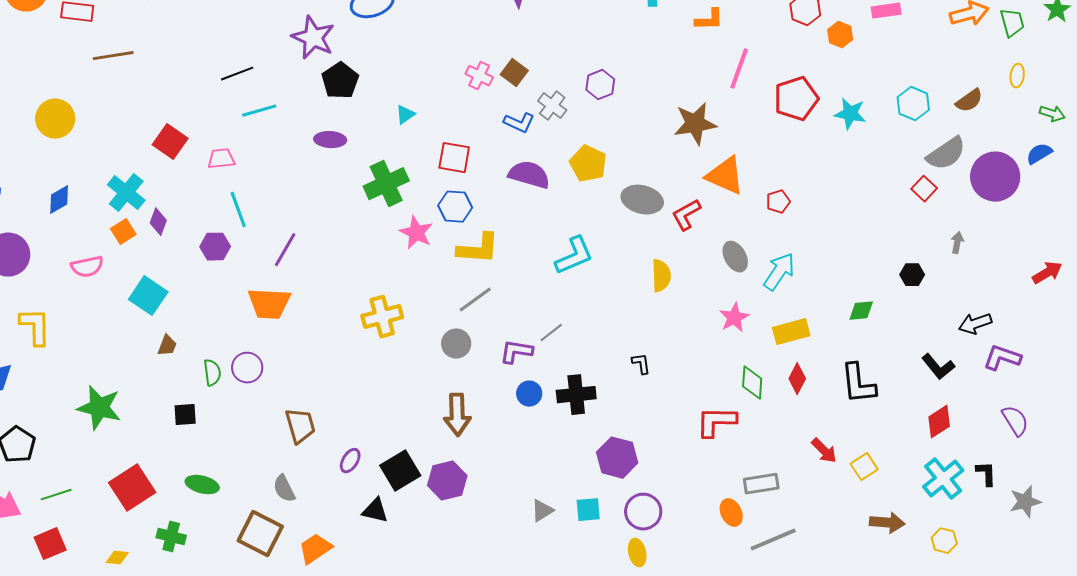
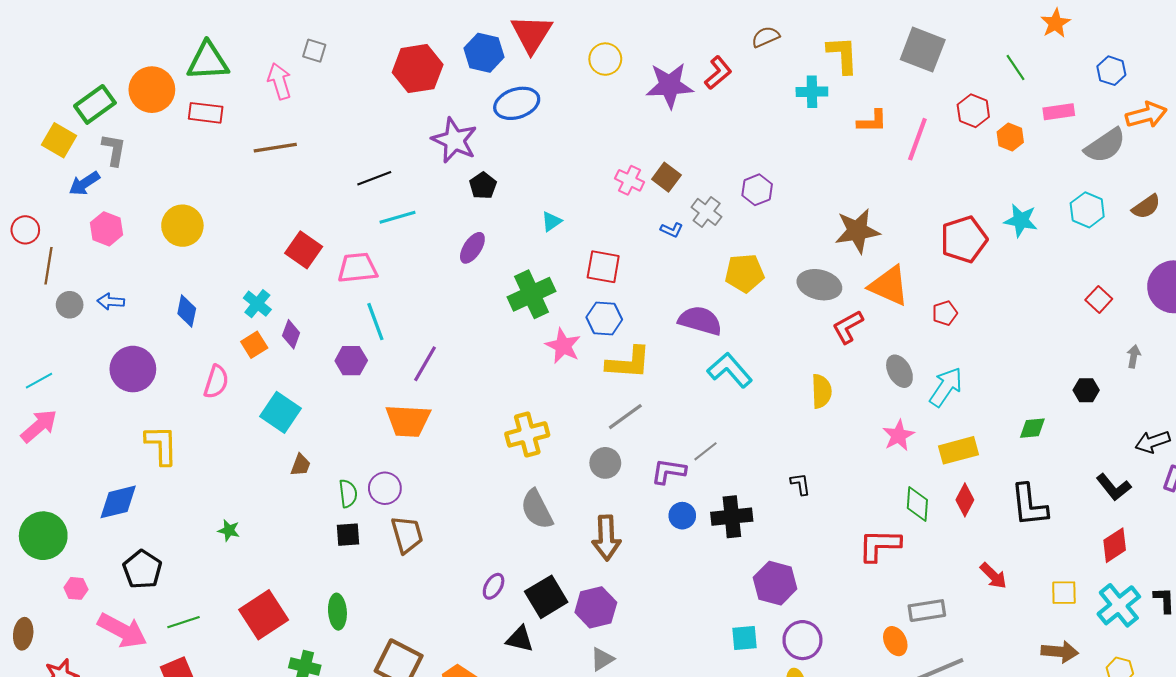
brown line: (113, 56) -> (275, 148), moved
pink line: (739, 69) -> (917, 139), moved
black pentagon: (340, 81) -> (483, 186), size x0.7
red pentagon: (796, 99) -> (964, 239), moved
blue L-shape: (519, 123) -> (672, 230), size x0.7
purple ellipse: (330, 140) -> (472, 248), turned -60
gray semicircle: (946, 154) -> (1105, 146), moved
pink trapezoid: (221, 159) -> (357, 268), size x1.4
yellow pentagon: (588, 164) -> (744, 273), turned -30
purple semicircle: (529, 175) -> (700, 321), moved
cyan cross: (126, 193) -> (257, 304), size x0.7
blue diamond: (59, 200) -> (187, 311), turned -48
gray ellipse: (642, 200) -> (819, 285), moved
cyan L-shape: (574, 256) -> (730, 370), turned -108
pink semicircle: (87, 267) -> (216, 382), turned -60
green star: (99, 408) -> (229, 530), size x0.5
black square: (185, 415) -> (348, 535), moved
brown trapezoid: (300, 426) -> (407, 535), moved
yellow square: (864, 467) -> (1064, 593), moved, turned 32
green ellipse: (202, 485) -> (337, 612), turned 72
gray semicircle: (284, 489) -> (537, 509), moved, size x1.4
gray triangle: (542, 511) -> (602, 659), moved

